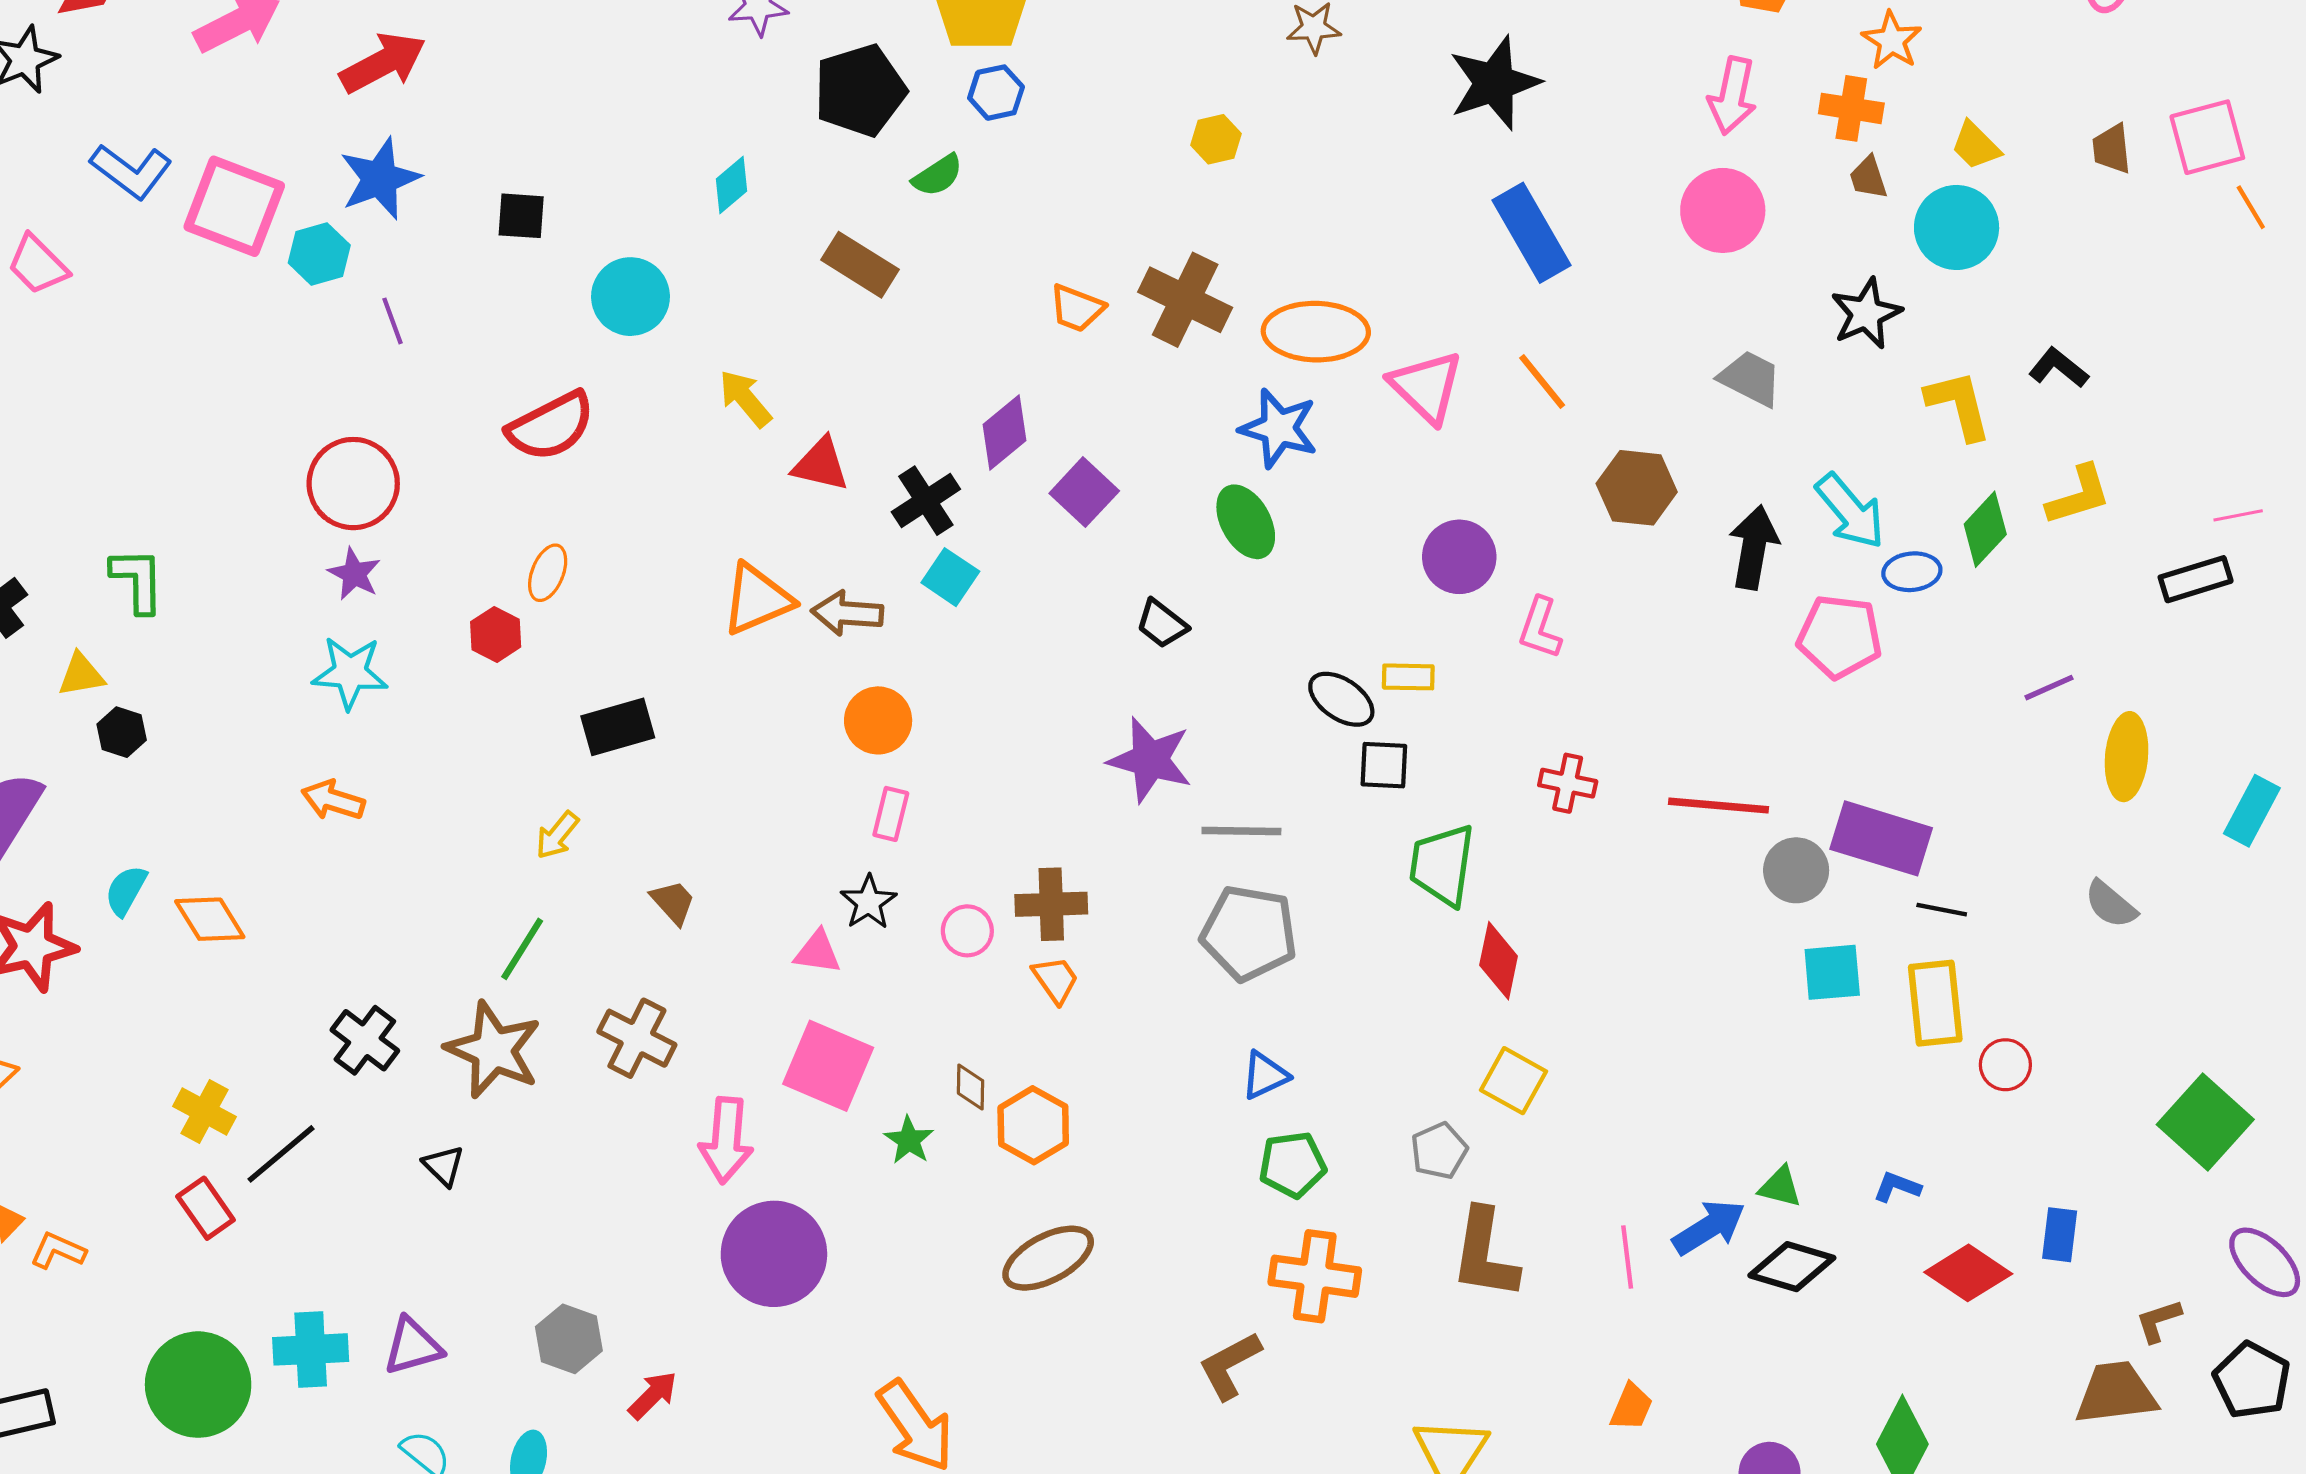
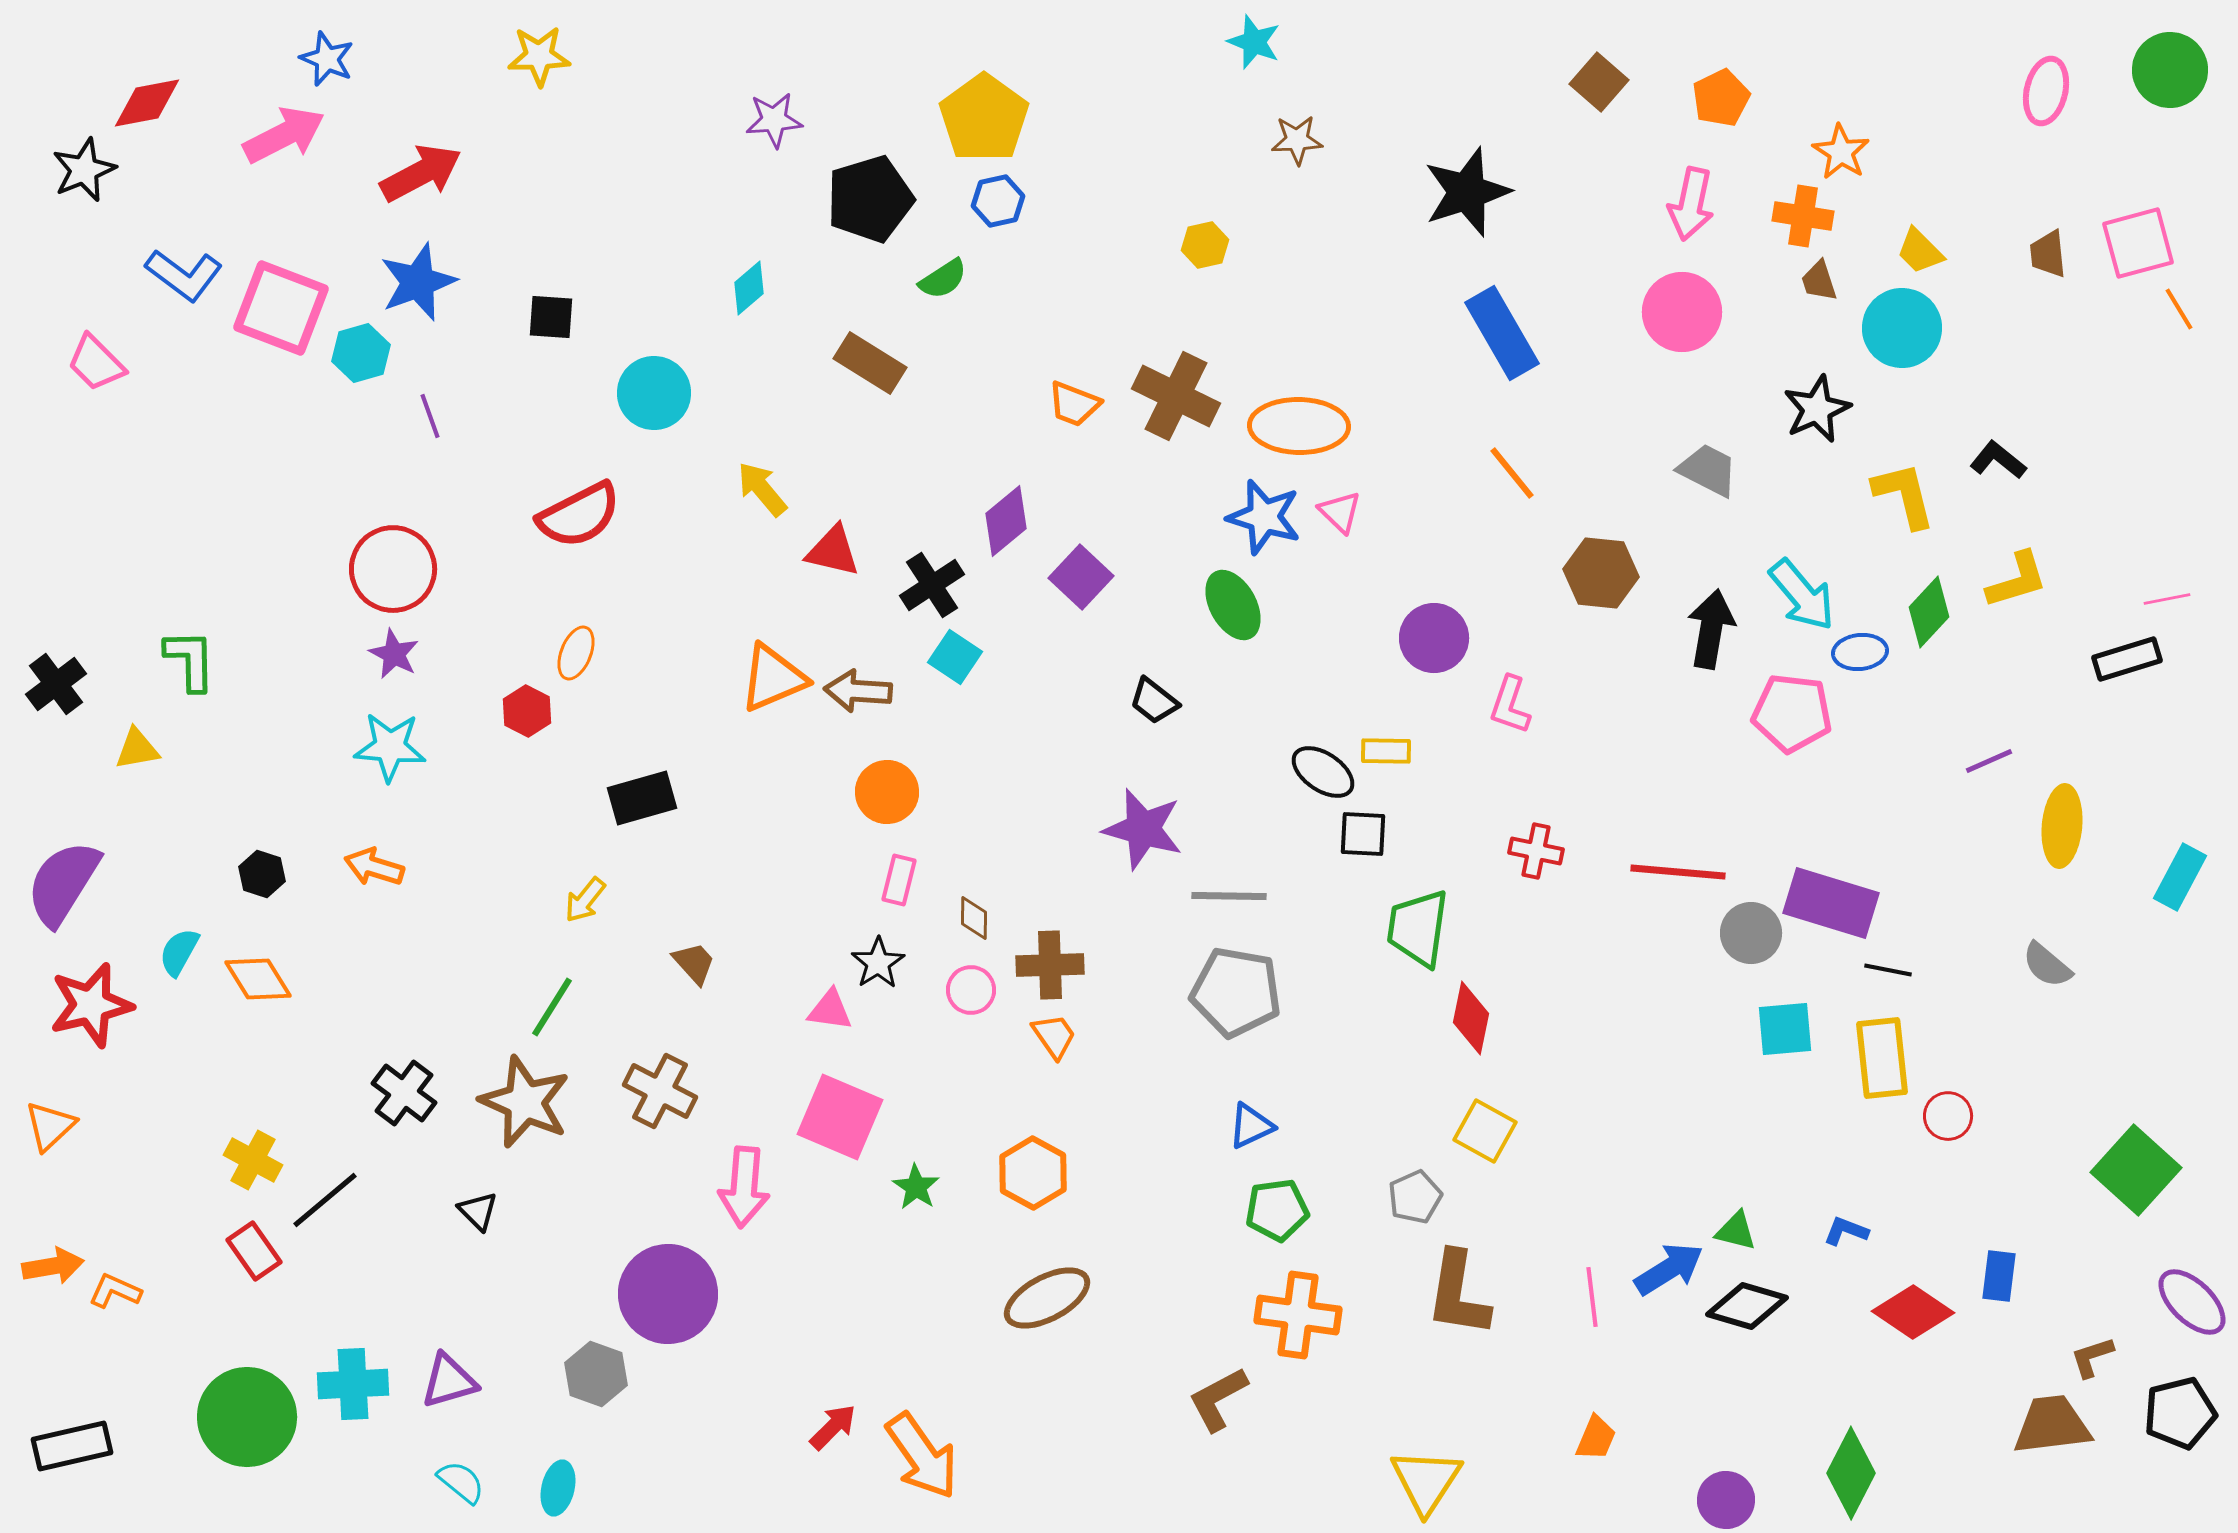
pink triangle: (1426, 387) -> (1340, 512), moved, size x0.6
black hexagon: (122, 732) -> (262, 874), moved
brown diamond: (971, 1087) -> (974, 918), moved
purple circle: (774, 1254) -> (668, 1294), moved
black pentagon: (2252, 1380) -> (2180, 1413), turned 30
red arrow: (653, 1395) -> (833, 1427), moved

